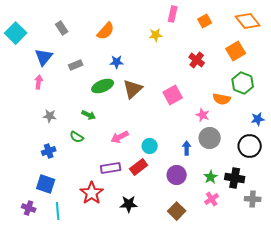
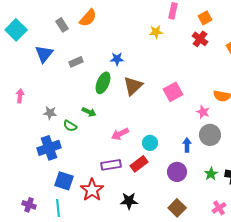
orange semicircle: (106, 31) -> (88, 18), moved
red cross: (197, 60) -> (200, 39), moved
pink arrow: (39, 82) -> (20, 96), moved
green ellipse: (103, 86) -> (103, 83), turned -45
green semicircle: (77, 137) -> (70, 126), moved
blue cross: (49, 151) -> (49, 148), size x1.6
blue square: (46, 184) -> (64, 181), moved
pink cross: (212, 199) -> (219, 208), moved

